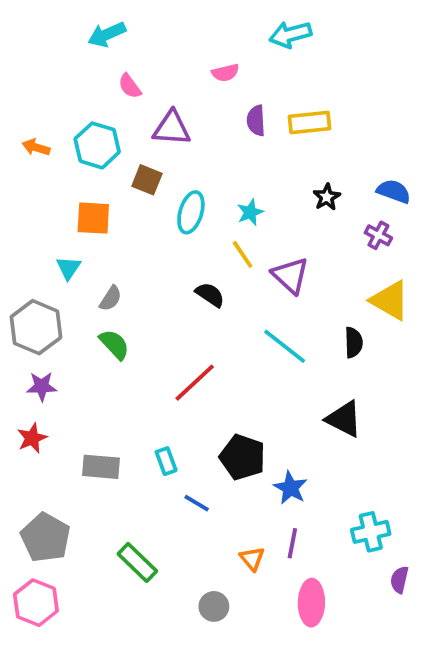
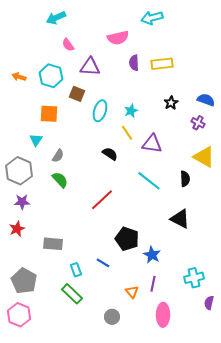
pink semicircle: (225, 73) -> (118, 38), size x1.5
purple triangle: (290, 275) -> (152, 144), turned -35
cyan rectangle: (166, 461) -> (76, 270), moved

